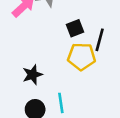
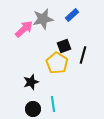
yellow pentagon: (81, 57) -> (57, 63), moved, turned 30

